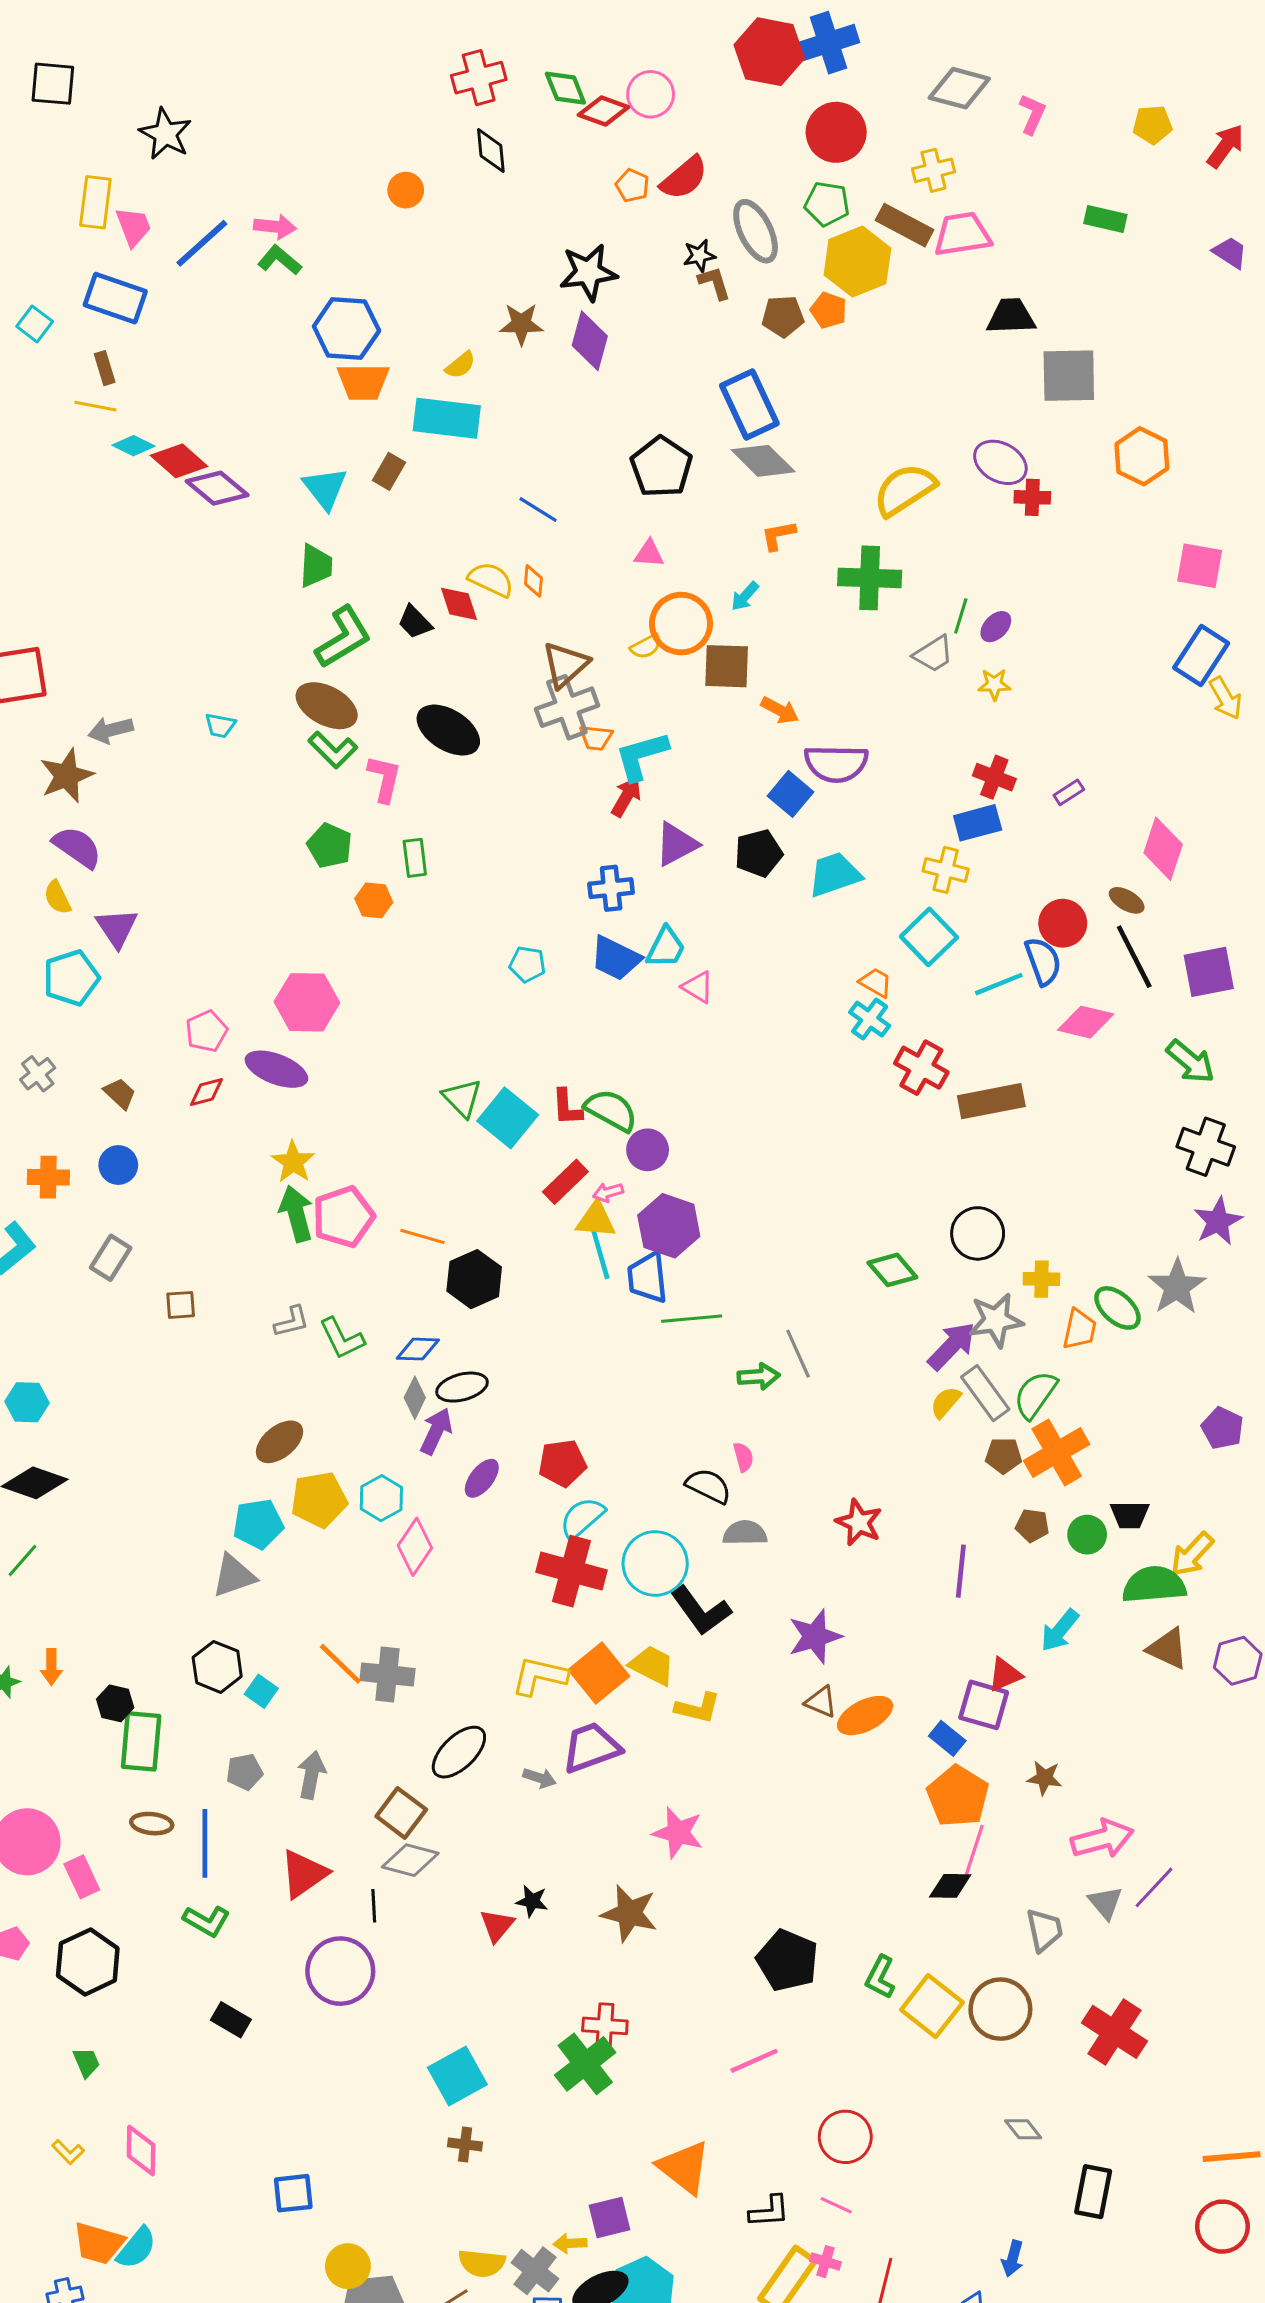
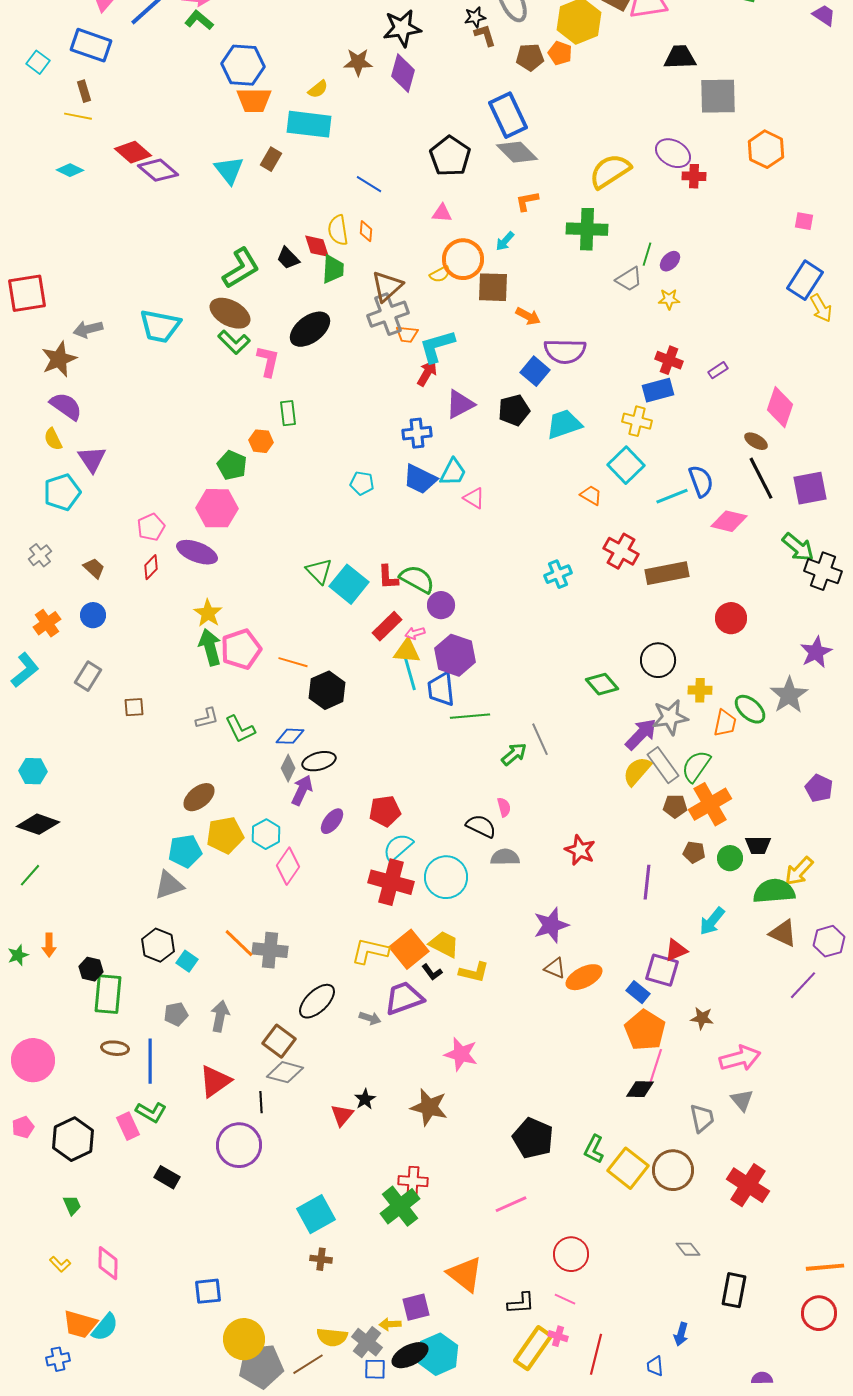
cyan diamond: (133, 446) -> (70, 170), moved
green trapezoid: (316, 566) -> (333, 269), moved
pink square: (1200, 566) -> (804, 221), size x0.6
yellow semicircle: (491, 579) -> (338, 230), turned -124
cyan trapezoid: (220, 725) -> (160, 326), size x2.0
black ellipse: (448, 730) -> (310, 329), turned -69
green pentagon: (330, 846) -> (232, 465), moved
red circle: (1063, 923) -> (731, 618), moved
cyan cross: (870, 1019) -> (558, 574), moved, turned 32
red diamond: (206, 1092) -> (151, 567), turned -30
black cross: (1206, 1147) -> (823, 571), moved
orange cross: (48, 1177) -> (47, 623), turned -36
green arrow: (759, 1376) -> (514, 754), turned -36
yellow semicircle: (946, 1402) -> (637, 771), size x1.4
black L-shape: (701, 1611) -> (432, 972), moved, size x0.5
pink rectangle: (82, 1877) -> (128, 1126), moved
purple line: (1154, 1887) -> (803, 985), moved
black star: (532, 1901) -> (365, 1099), turned 30
yellow circle: (348, 2266) -> (244, 1339), size x1.4

